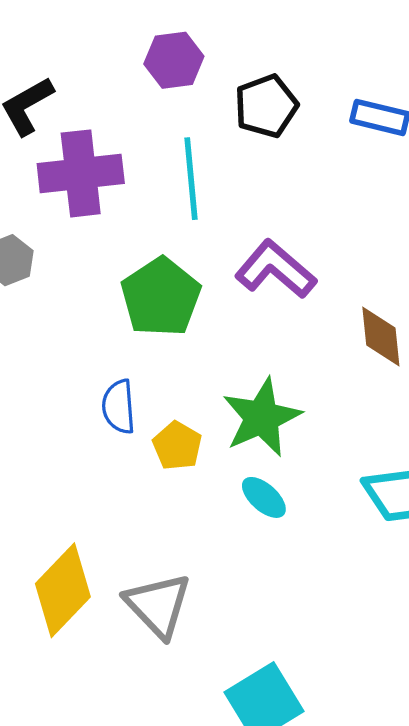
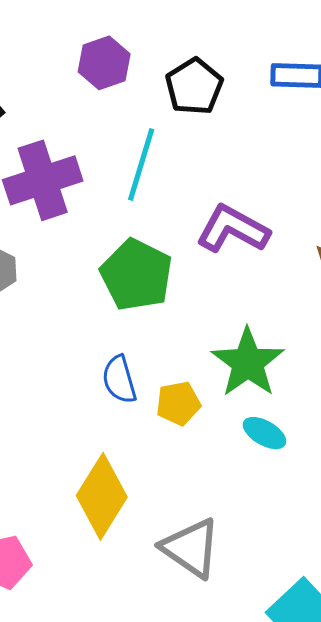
cyan line: (191, 179) -> (141, 165), turned 34
yellow pentagon: (177, 446) -> (178, 403), turned -30
yellow diamond: (63, 590) -> (102, 496), moved

